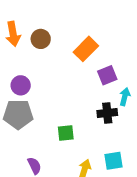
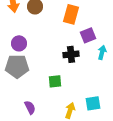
orange rectangle: (86, 49) -> (71, 14), turned -30
black cross: (107, 113) -> (71, 54), moved

